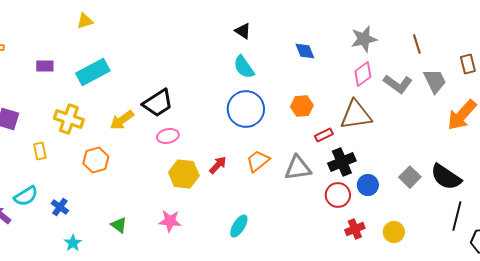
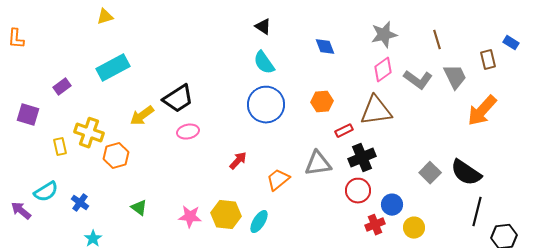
purple rectangle: (45, 66) -> (62, 87), moved, turned -36
yellow cross: (69, 119) -> (89, 133), moved
orange trapezoid: (258, 161) -> (278, 180), moved
yellow hexagon: (184, 174) -> (226, 215), moved
blue circle: (368, 185) -> (392, 205), moved
green triangle: (119, 225) -> (139, 208), moved

